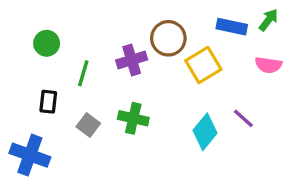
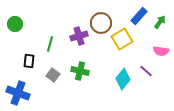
green arrow: (268, 20) -> (160, 22), moved
blue rectangle: (232, 27) -> (139, 16), turned -60
green circle: (47, 43) -> (15, 24), moved
pink semicircle: (268, 65) -> (161, 51), moved

